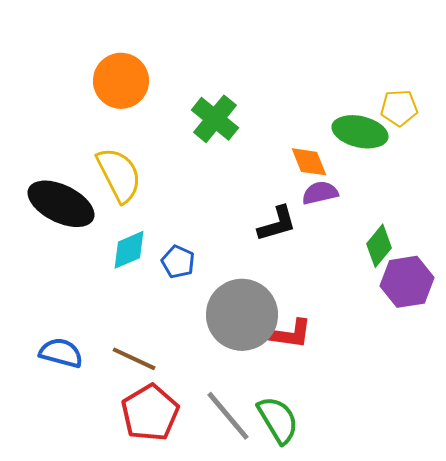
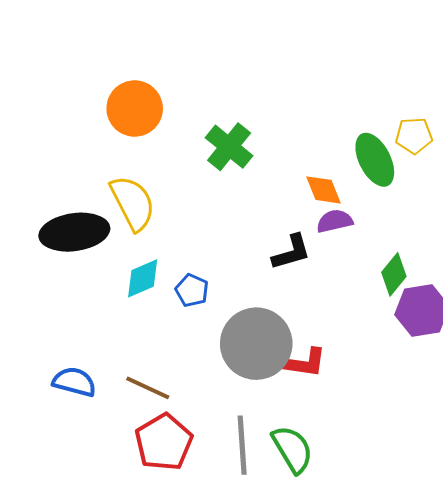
green ellipse: (360, 132) -> (375, 160), turned 50
black ellipse: (61, 204) -> (74, 232), turned -34
gray line: (228, 416) -> (242, 445), turned 36

